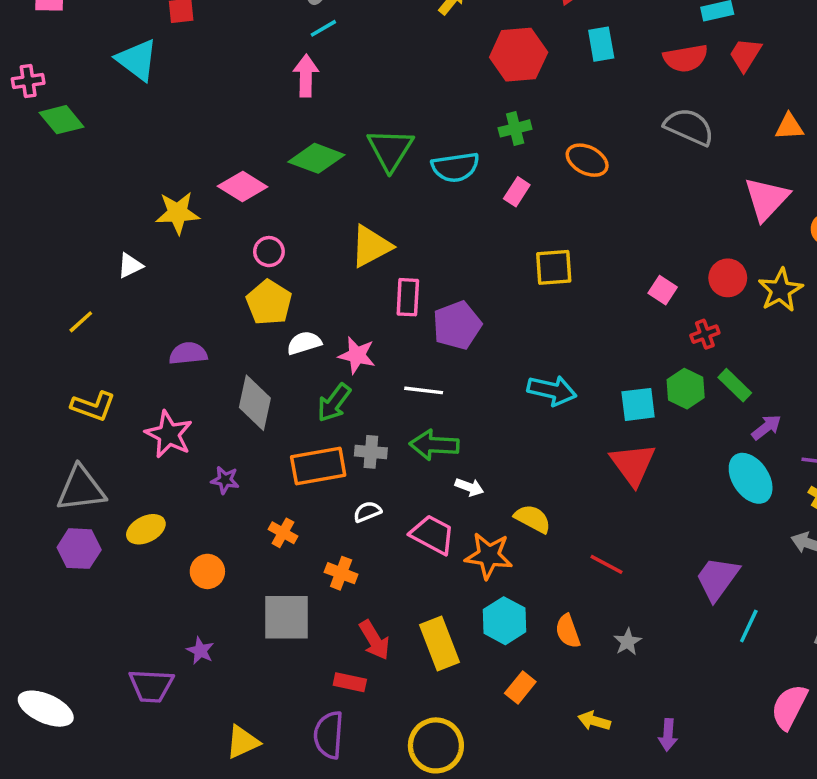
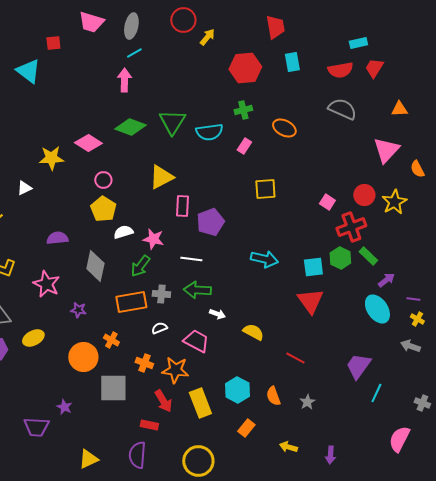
red cross: (705, 334) -> (351, 227), size x1.8
orange star: (489, 556) -> (175, 370), moved
orange circle: (207, 571) -> (83, 357), moved, size x1.5

